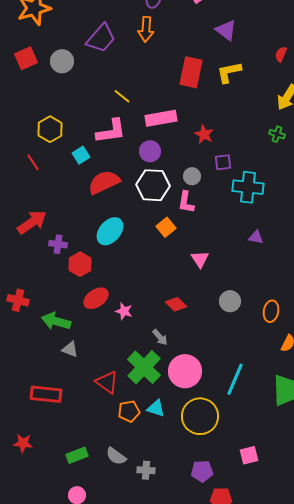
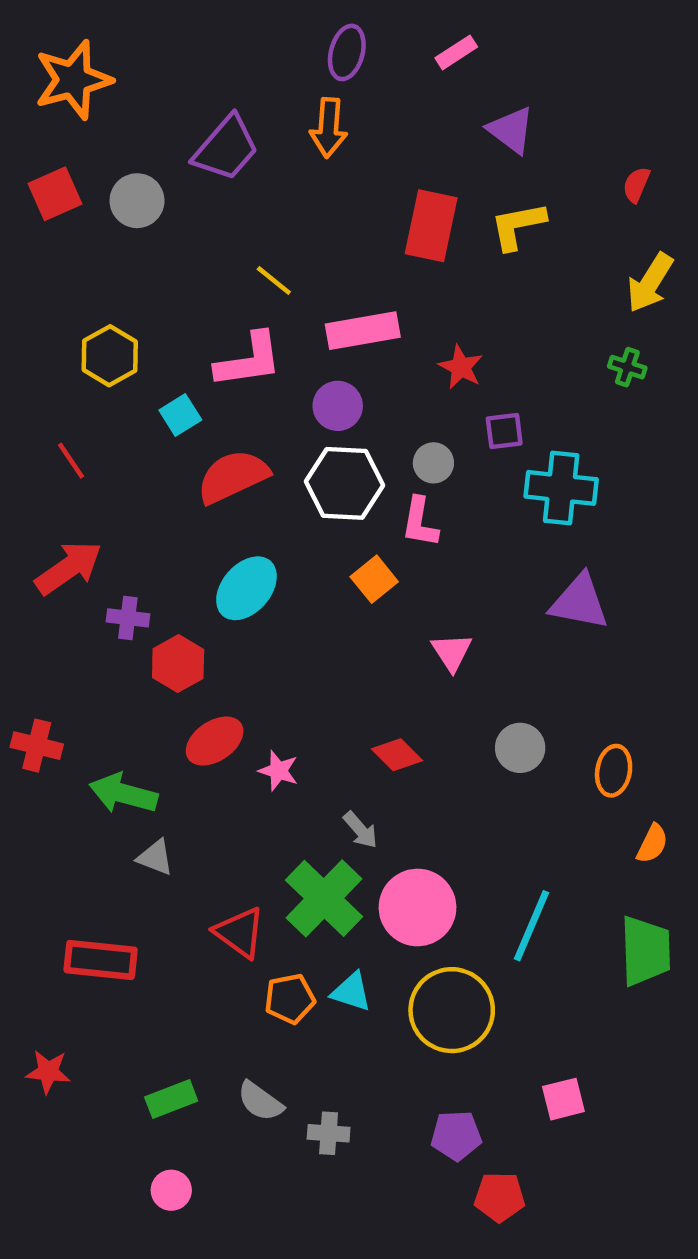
red line: (33, 162) -> (71, 461), moved
purple triangle: (256, 237) -> (579, 602), size x1.8

